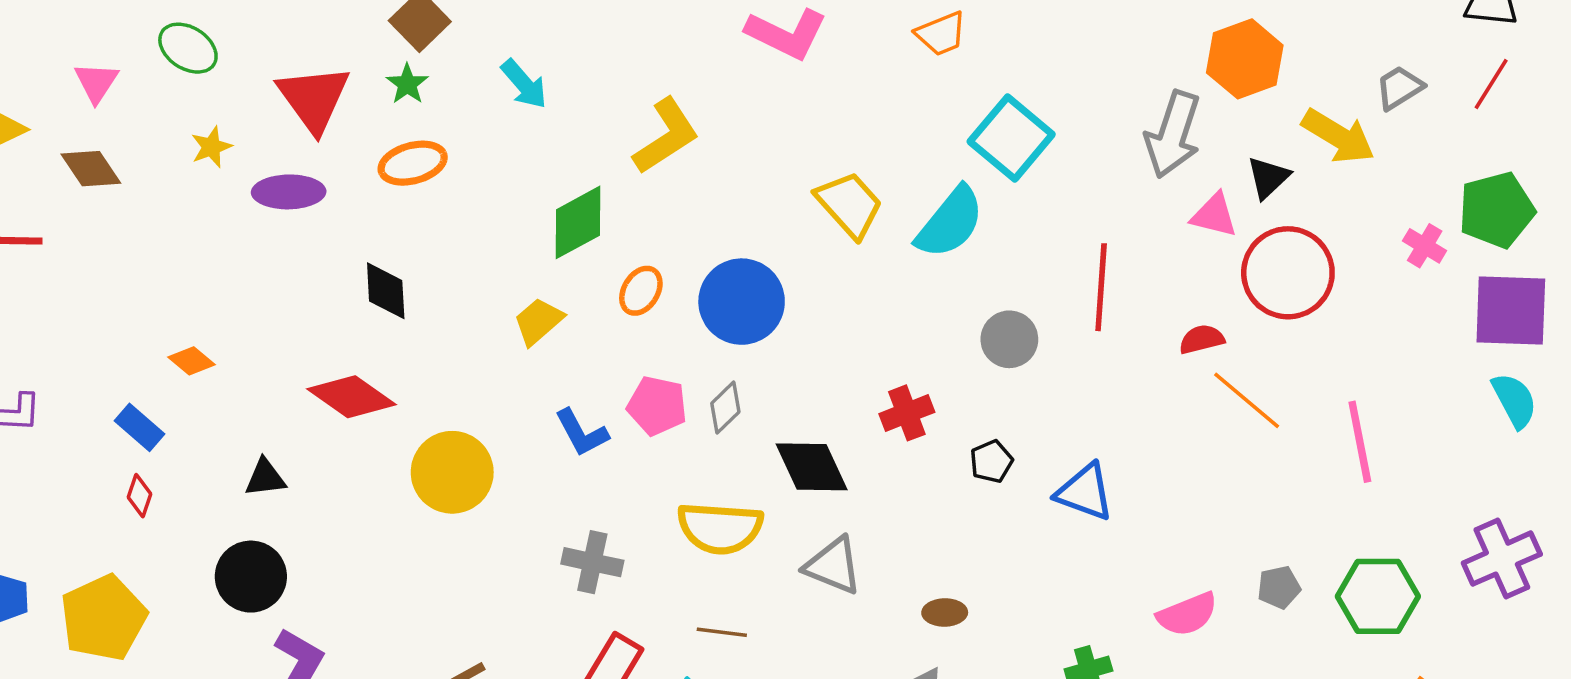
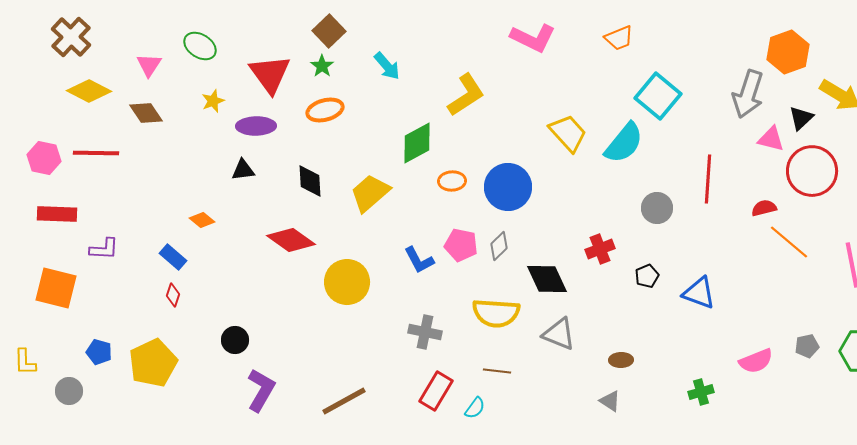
orange ellipse: (641, 291) -> (452, 181), turned 56
yellow trapezoid: (538, 321) -> (370, 193), moved, size x1.4
black triangle: (265, 478) -> (243, 170), moved
black circle: (251, 577) -> (235, 340), size x0.7

